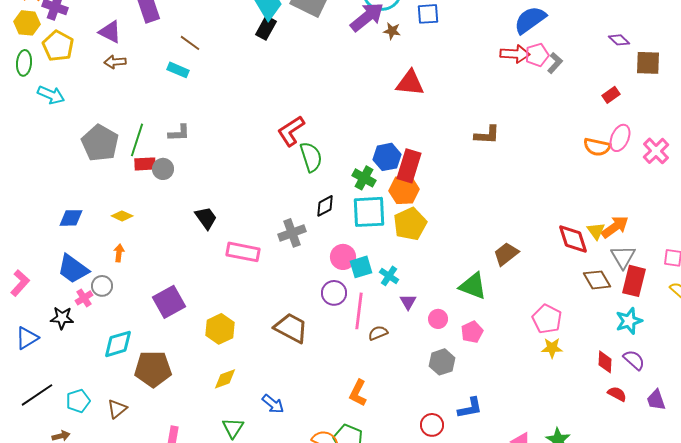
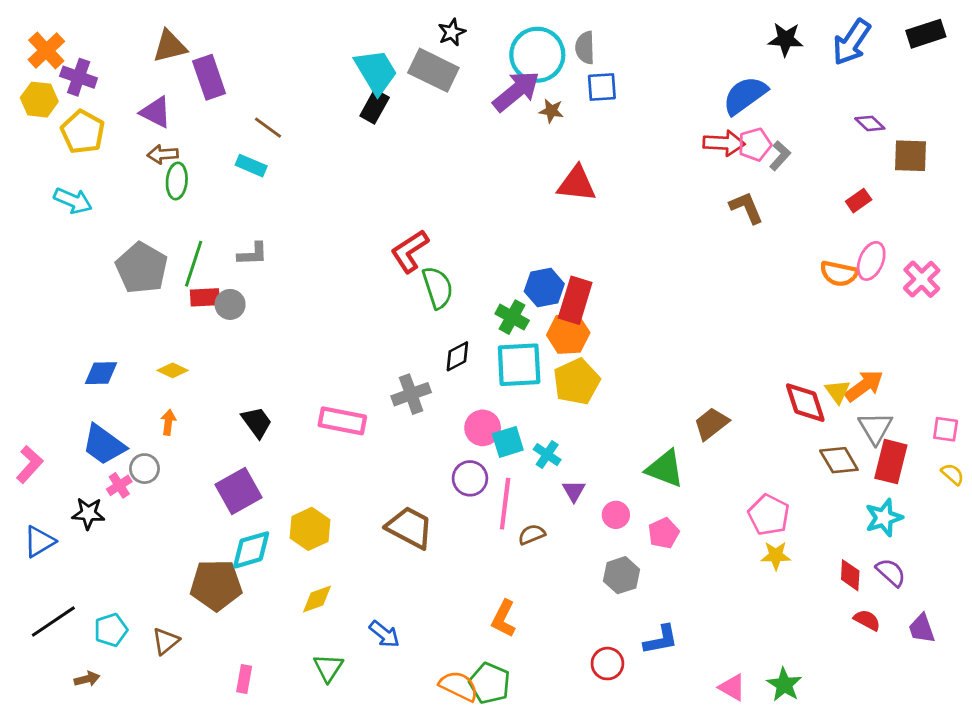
green ellipse: (24, 63) -> (177, 181), moved
brown L-shape: (487, 135) -> (746, 208), moved, turned -116
black trapezoid: (206, 218) -> (257, 422), moved
cyan diamond: (118, 344) -> (251, 550), moved

